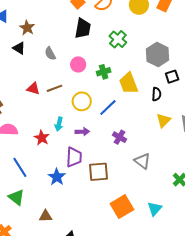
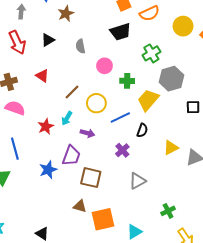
black trapezoid: (83, 28) -> (120, 32), turned 45
black triangle: (19, 48) -> (48, 40), moved, turned 40
gray hexagon: (158, 55) -> (171, 79), moved
yellow trapezoid: (129, 83) -> (148, 100), turned 45
red triangle: (33, 88) -> (42, 76), moved
brown line: (54, 88) -> (72, 92), moved, turned -42
black semicircle: (156, 94) -> (142, 130), moved
gray triangle: (142, 161) -> (137, 181), turned 36
brown triangle: (45, 216) -> (80, 206), moved

